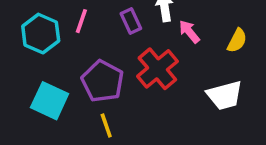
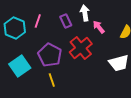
cyan square: (50, 101) -> (20, 66), turned 30

